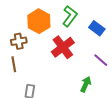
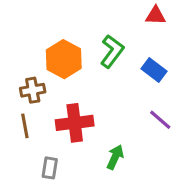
red cross: (63, 47) -> (75, 123), moved, turned 30
green arrow: (86, 84) -> (115, 157), moved

